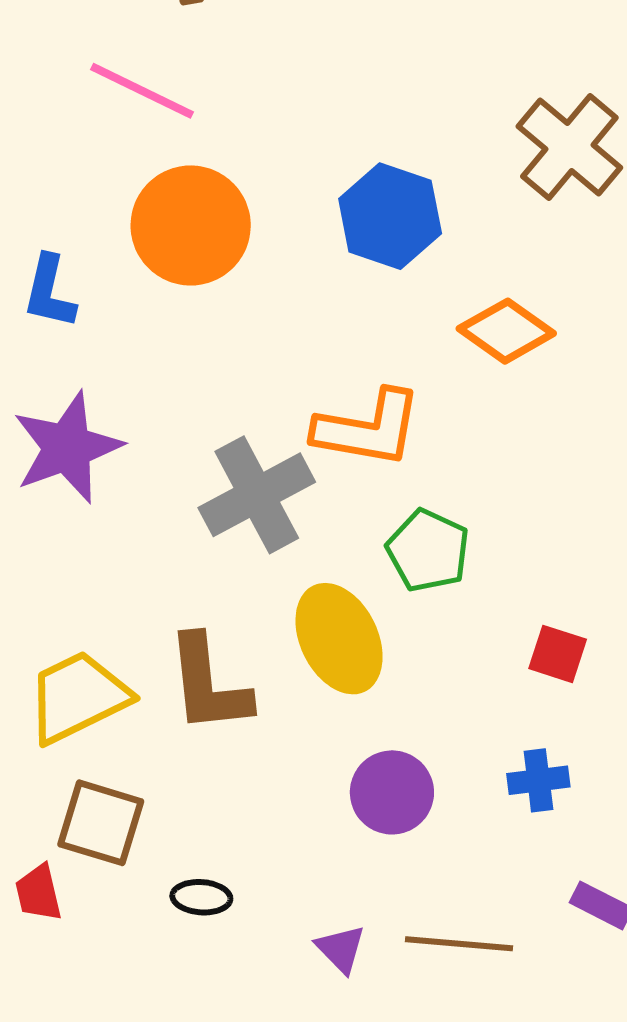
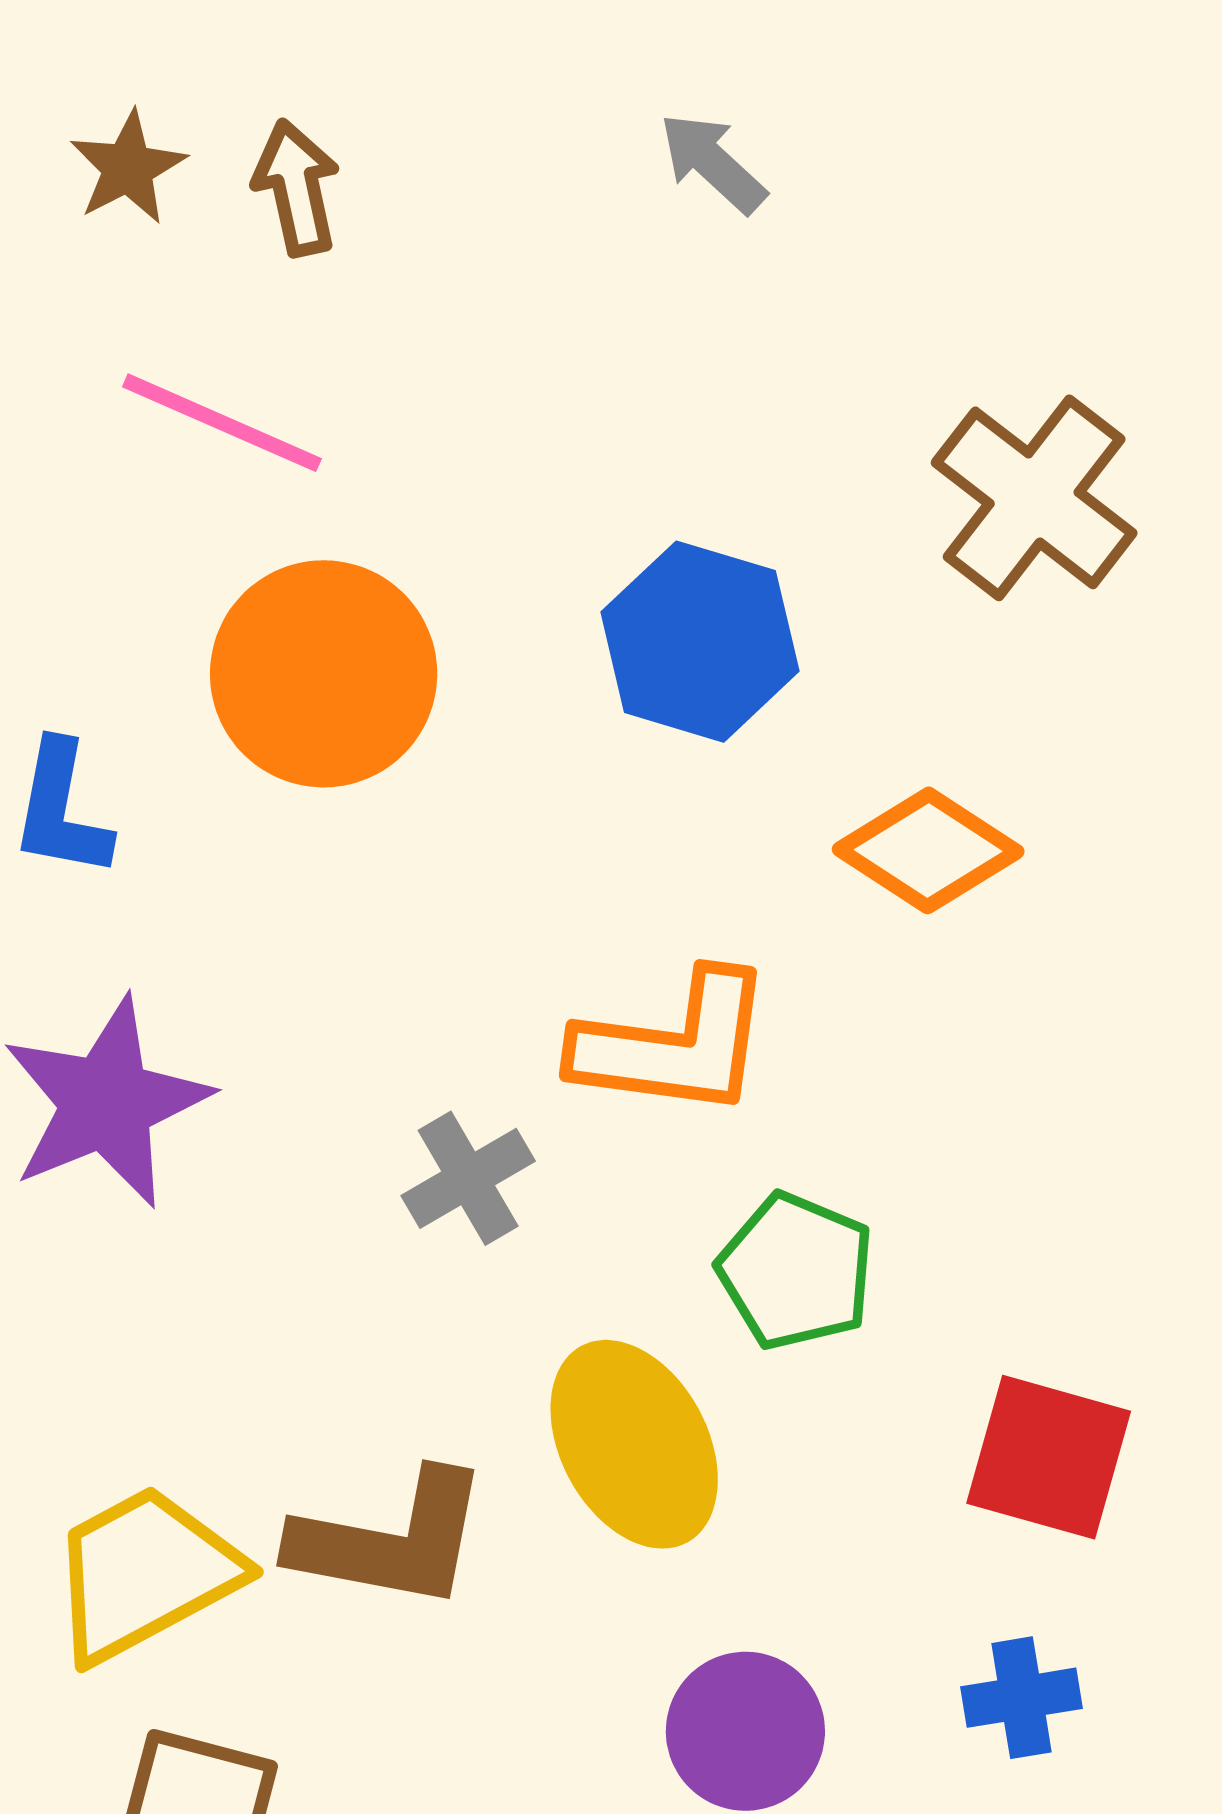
gray cross: (257, 495) -> (468, 1178), size x0.6
red square: (558, 654) -> (1049, 1457), size x1.5
brown L-shape: (208, 684) -> (391, 1540), turned -71

